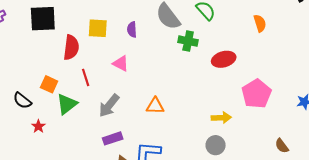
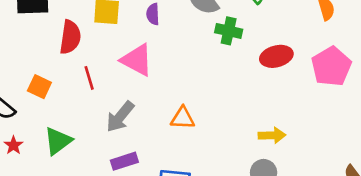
pink triangle: (121, 64) -> (137, 60), size x1.5
pink pentagon: (257, 94) -> (331, 66), moved
green triangle: (67, 104) -> (58, 141), moved
red star: (38, 126) -> (13, 145), moved

